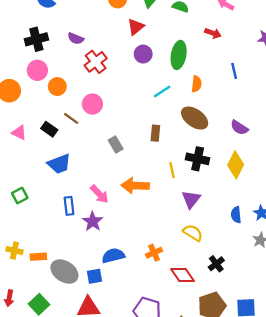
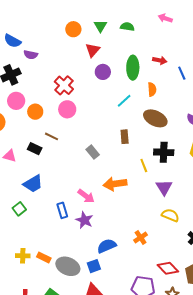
red arrow: (213, 33) -> (160, 60), moved
purple semicircle: (76, 38) -> (31, 55), moved
pink circle: (92, 104) -> (67, 109), moved
blue trapezoid: (59, 164) -> (33, 184), moved
orange rectangle: (38, 257) -> (44, 258), turned 40
red diamond: (182, 275) -> (168, 268), moved

